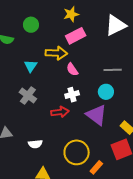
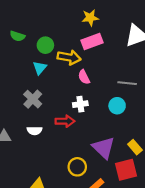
green circle: (31, 25) -> (45, 45), moved
purple triangle: (96, 115) -> (104, 148), moved
white semicircle: (35, 144) -> (34, 131), moved
yellow circle: (77, 152) -> (77, 167), size x0.7

